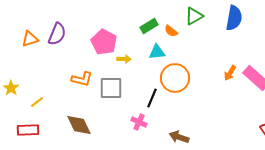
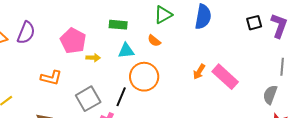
green rectangle: (149, 26) -> (118, 25), turned 36
orange semicircle: (171, 31) -> (154, 41), moved
gray square: (111, 88) -> (88, 99), moved, turned -30

